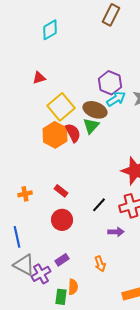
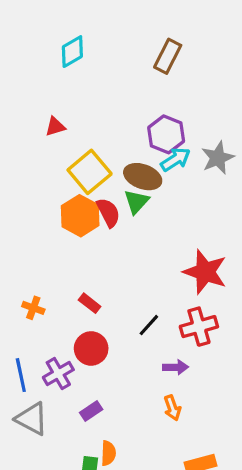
brown rectangle: (111, 15) -> (168, 56), moved
orange cross: (25, 194) -> (33, 308), turned 32
orange arrow: (100, 264) -> (172, 408), moved
purple cross: (41, 274) -> (58, 373), moved

